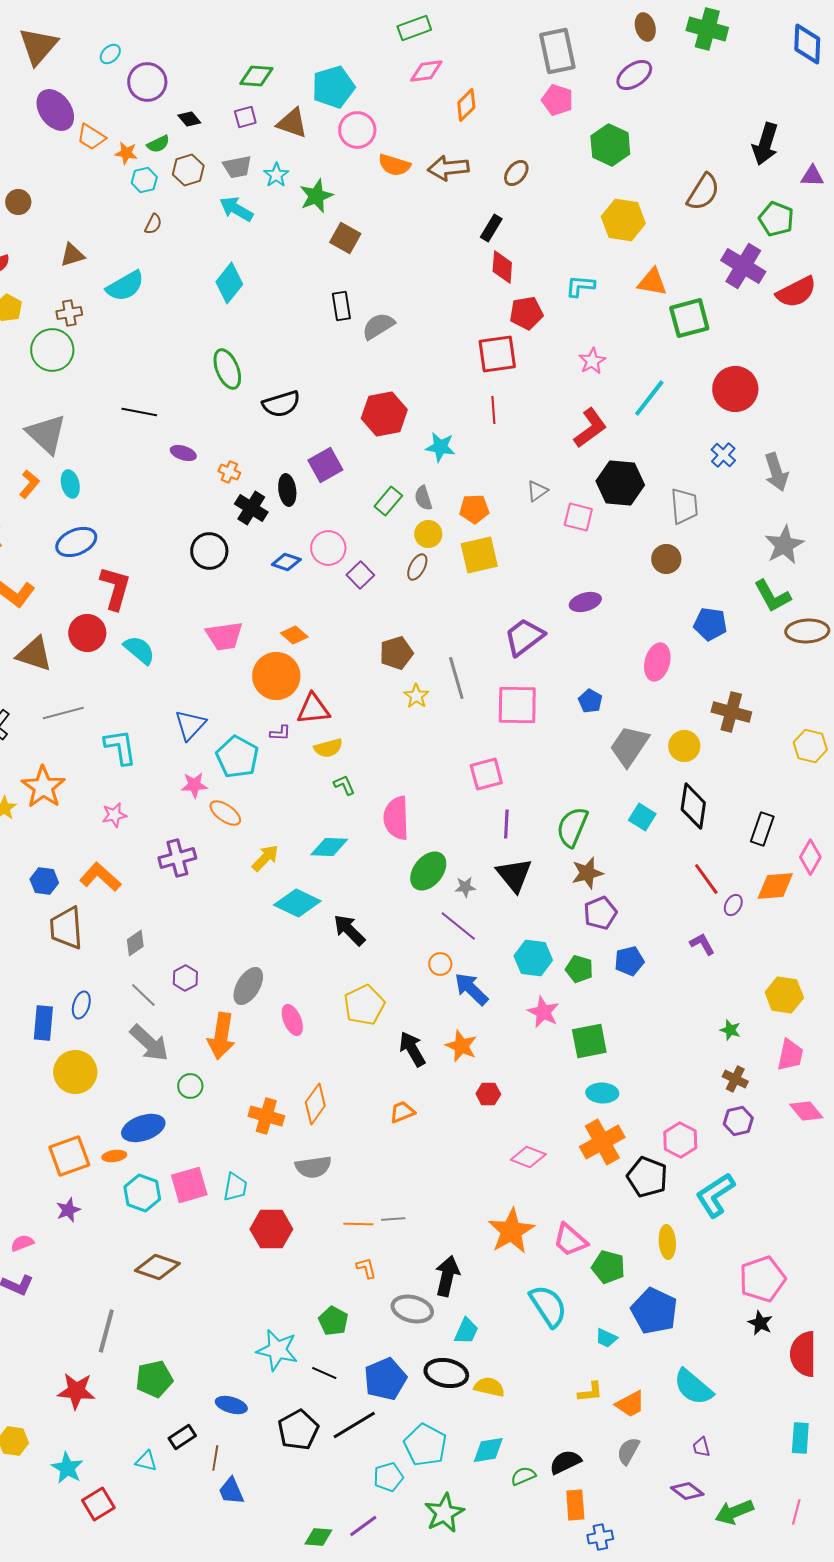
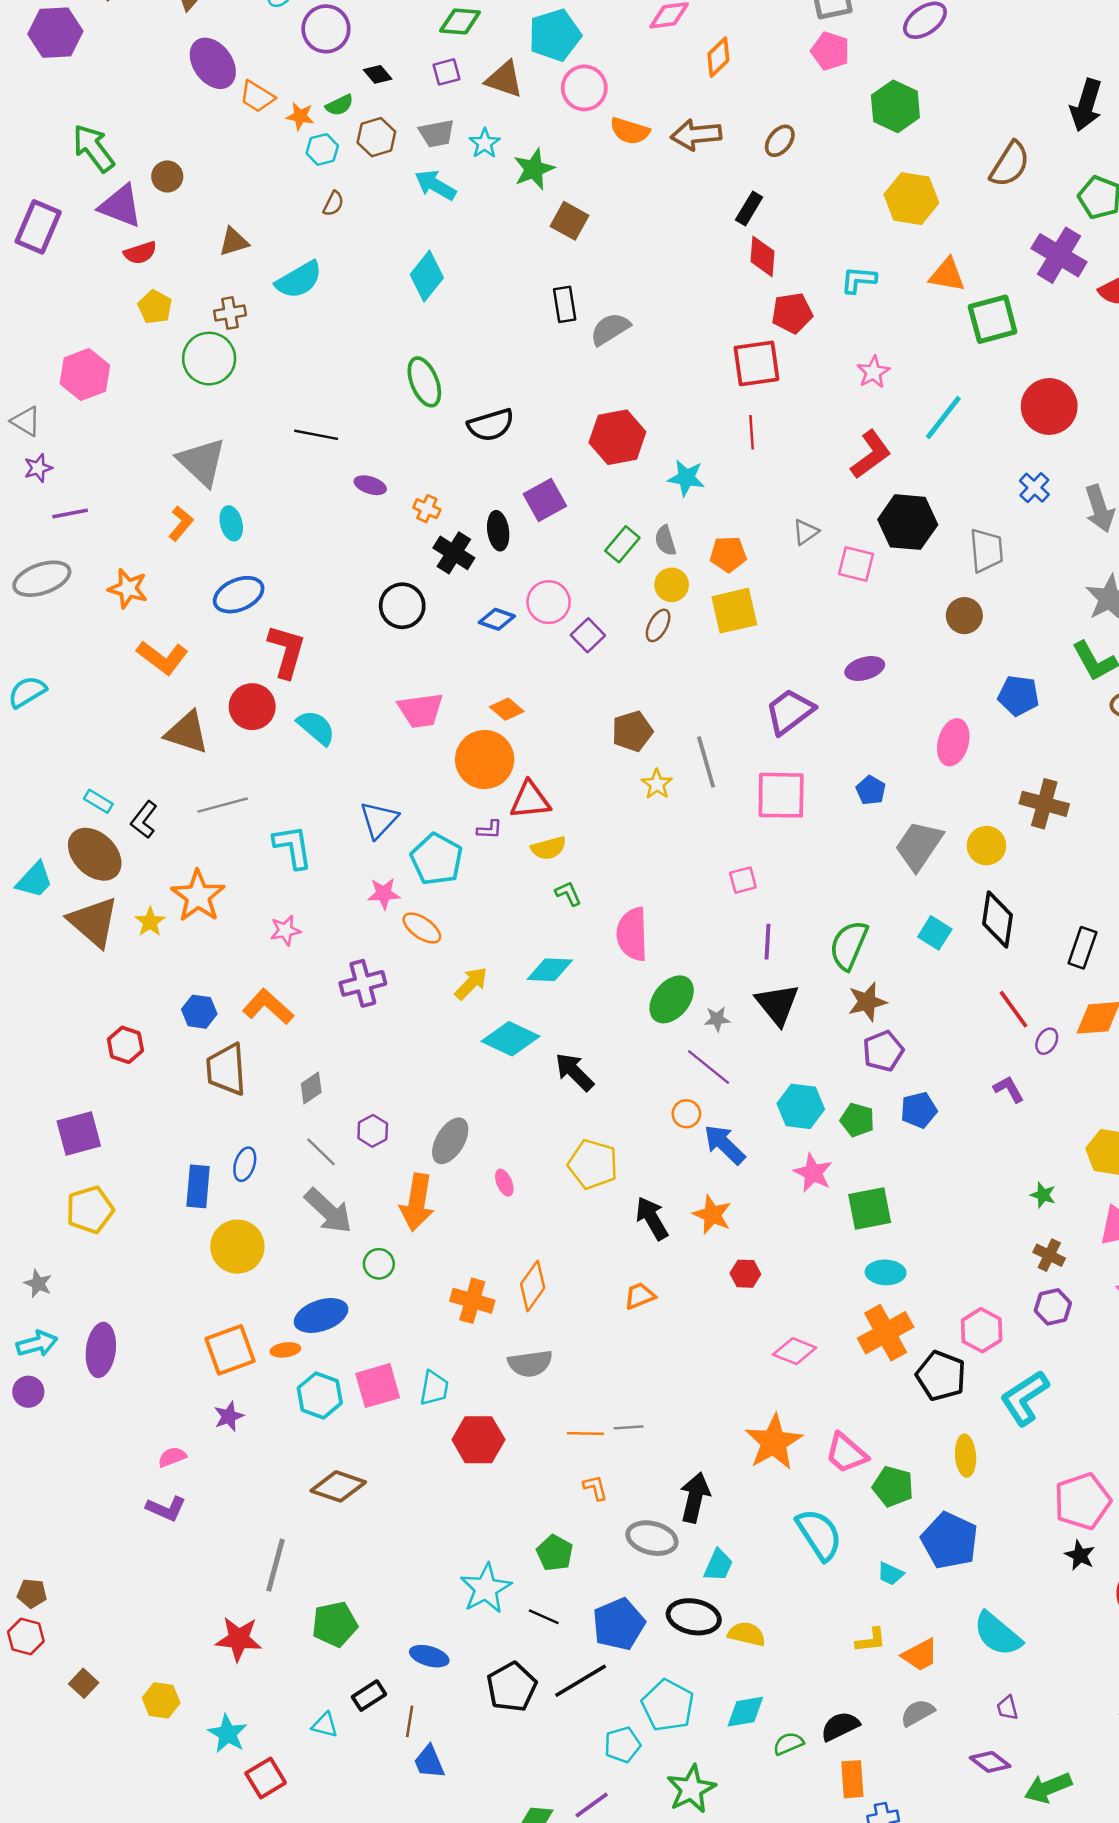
pink square: (486, 774) -> (743, 880), size x0.7
yellow pentagon: (364, 1005) -> (593, 1164), turned -30
pink ellipse: (292, 1020) -> (504, 1183), size x0.7
cyan star: (277, 1350) -> (486, 1589), turned 30
gray semicircle: (628, 1451) -> (918, 1713), turned 32

